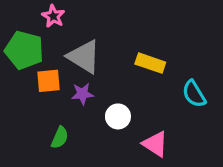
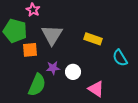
gray triangle: (84, 57) -> (52, 35), turned 30
purple star: (82, 94) -> (53, 68), moved
green semicircle: (60, 137) -> (37, 85), size x1.6

